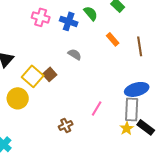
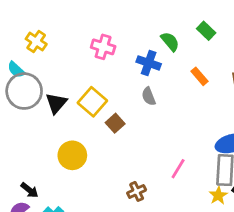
blue cross: (69, 21) -> (149, 63), moved
gray semicircle: (75, 54) -> (149, 96), turned -144
yellow square: (33, 76) -> (92, 102), moved

